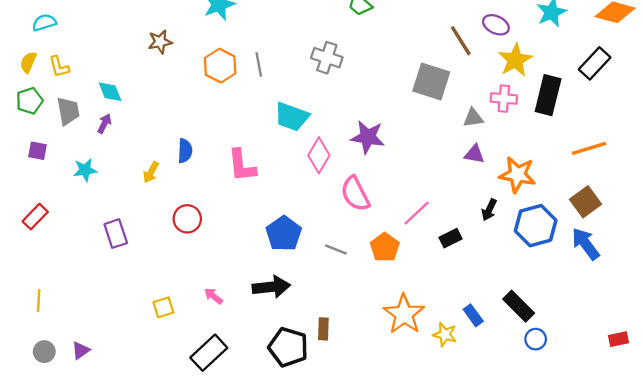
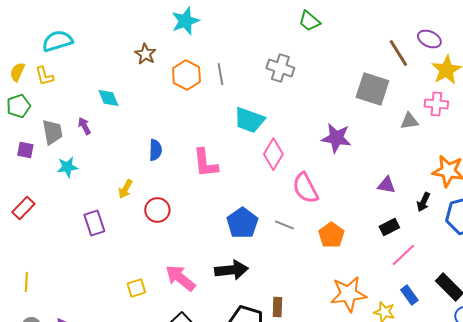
cyan semicircle: (44, 23) -> (57, 41), moved, size x1.4
brown star: (160, 42) -> (145, 54), moved, turned -30
cyan diamond: (110, 92) -> (108, 98), moved
gray trapezoid: (68, 111) -> (52, 132), moved
purple arrow: (104, 124) -> (84, 126), turned -54
purple star: (368, 137) -> (336, 138), moved
purple triangle: (474, 154) -> (386, 185), moved
yellow arrow: (151, 172) -> (125, 189), moved
pink line: (416, 213) -> (403, 255), moved
gray line: (336, 249) -> (284, 225), moved
pink arrow: (213, 296) -> (180, 278), size x1.8
orange star: (404, 314) -> (348, 294), turned 30

